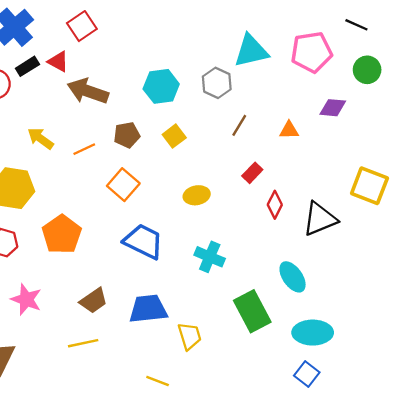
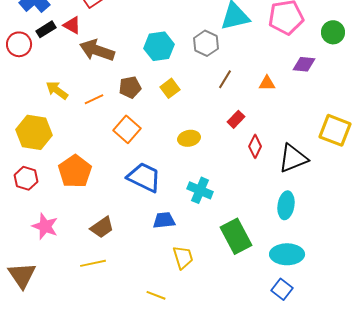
cyan ellipse: (293, 277) -> (286, 205), moved, turned 44
blue trapezoid: (148, 309) -> (164, 220), moved, size x0.7

